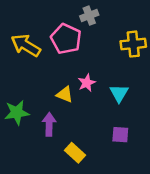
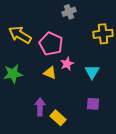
pink pentagon: (66, 39) -> (51, 44), moved
green star: (17, 113) -> (13, 74), moved
purple arrow: (49, 124) -> (40, 107), moved

